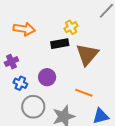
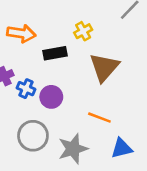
black rectangle: (60, 44) -> (55, 53), moved
blue cross: (20, 83) -> (26, 89), moved

